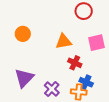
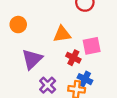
pink square: (97, 43) -> (92, 46), moved
purple triangle: (24, 78) -> (32, 59), moved

